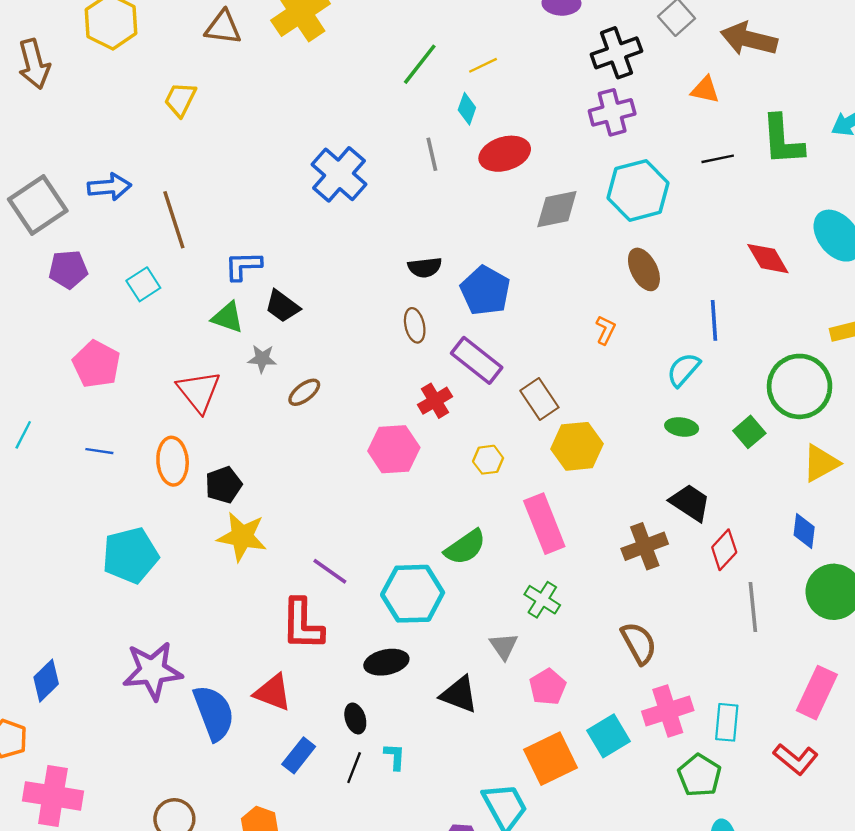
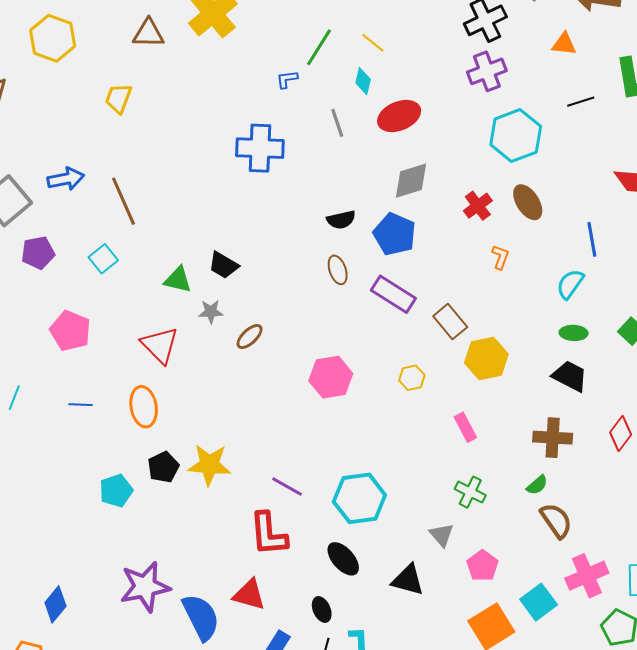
yellow line: (483, 65) -> (373, 43), turned 70
blue cross: (339, 174) -> (260, 148), turned -33
gray diamond: (557, 209) -> (411, 181), moved
blue L-shape: (243, 266) -> (287, 79), moved, size x0.7
red cross: (435, 401) -> (478, 206), moved
black pentagon: (224, 485) -> (163, 467), moved
black trapezoid: (690, 503) -> (570, 376), moved
pink rectangle: (544, 524) -> (465, 427), size x0.6
brown cross: (645, 546) -> (553, 438), turned 30
green semicircle: (465, 547) -> (537, 485), moved, size x0.6
cyan pentagon: (130, 555) -> (116, 491), size x0.7
black ellipse: (386, 662) -> (343, 559), turned 66

